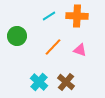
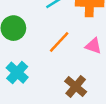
cyan cross: (39, 82) -> (17, 73), moved

